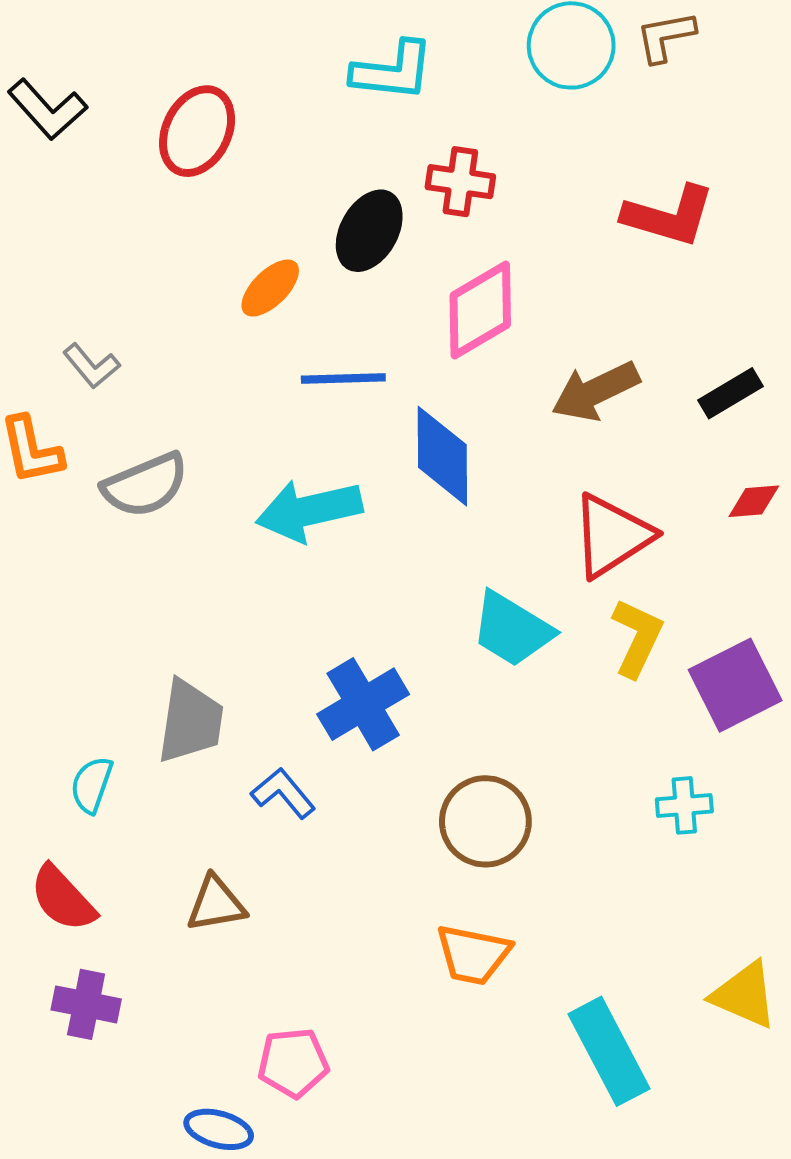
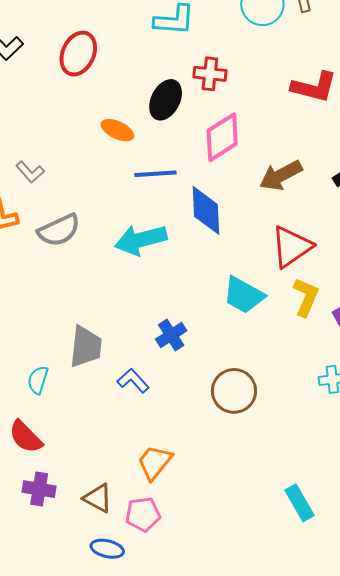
orange ellipse: (270, 288) -> (117, 130), turned 72
blue cross: (363, 704) -> (171, 335), size x0.7
brown triangle: (216, 904) -> (98, 498), moved, turned 40
orange trapezoid: (473, 955) -> (155, 462), moved, turned 120
cyan rectangle: (609, 1051) -> (300, 503), size x0.7

